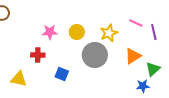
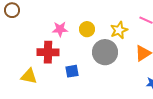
red cross: (38, 55) -> (48, 52), size x1.5
blue square: (62, 74) -> (72, 71), turned -32

